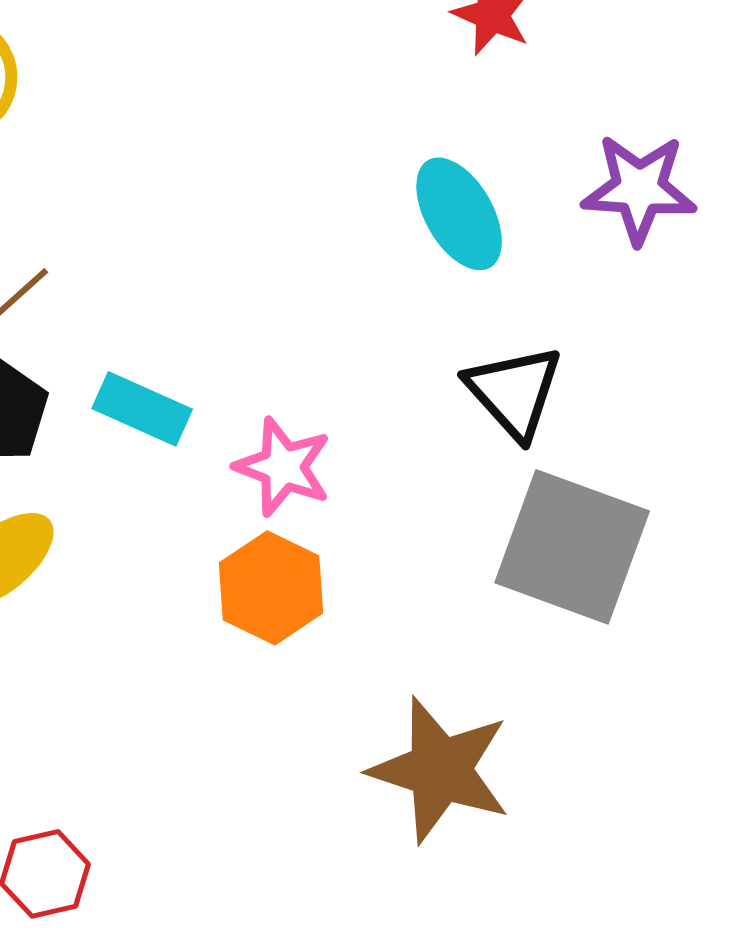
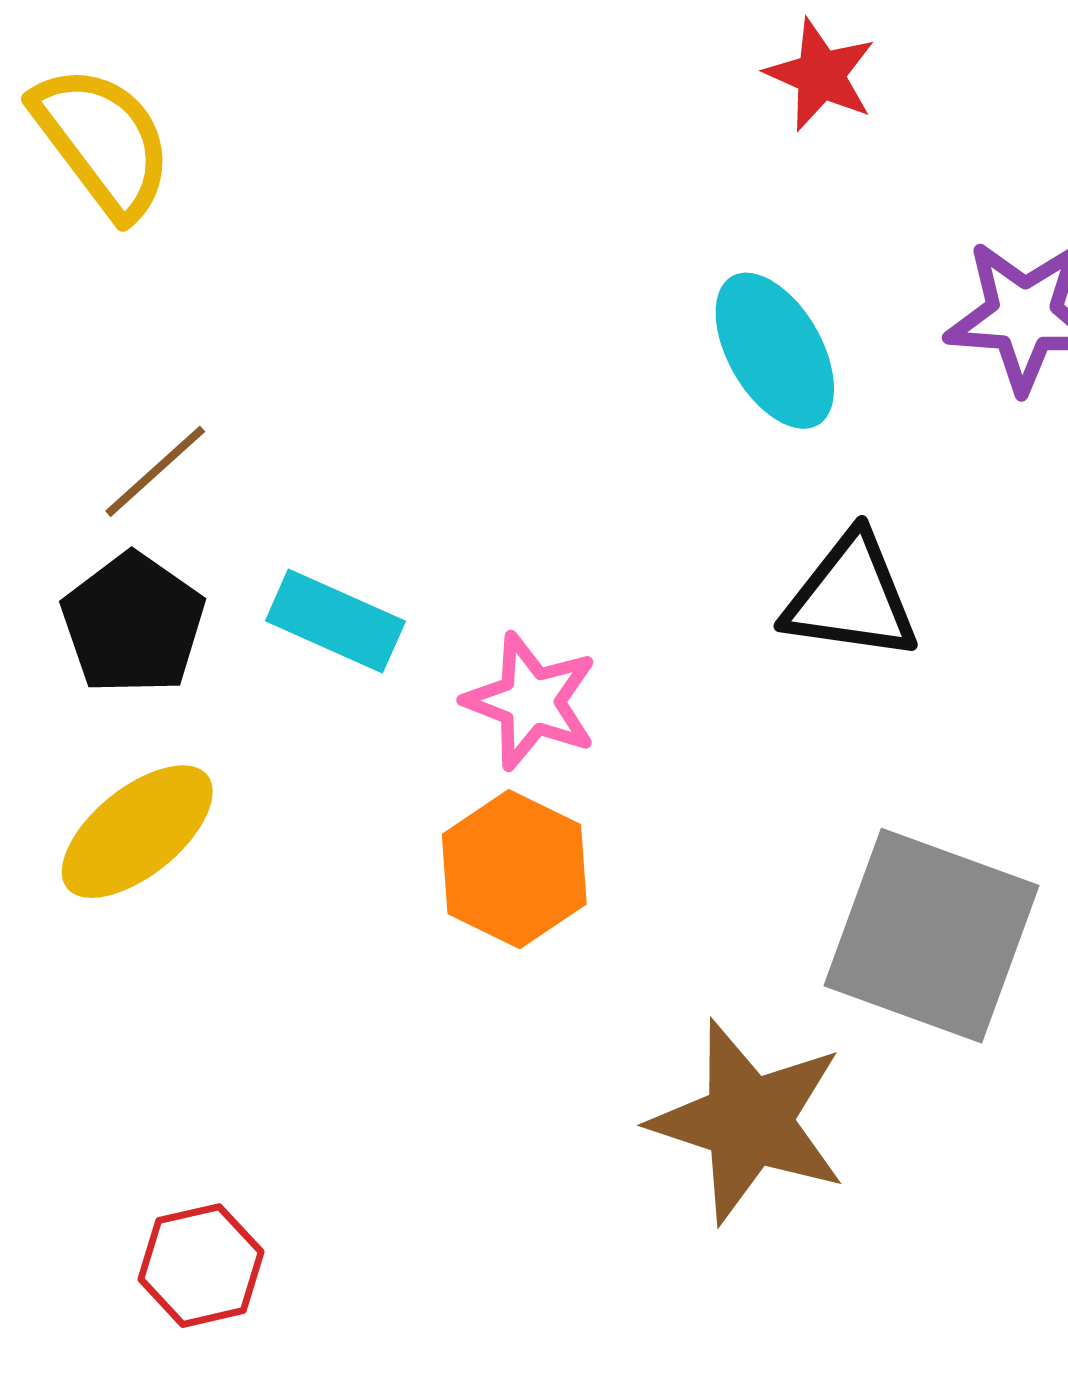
black triangle: (514, 392) -> (851, 597), turned -40
gray square: (572, 547) -> (931, 936), moved

